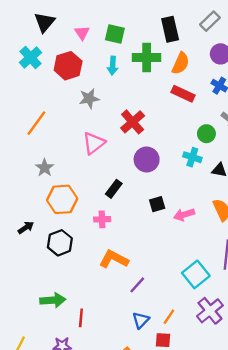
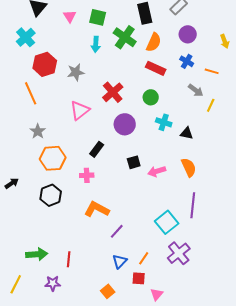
green cross: (147, 57) -> (125, 37), turned 35
red hexagon: (68, 66) -> (45, 64), moved
orange line: (36, 123) -> (31, 93), turned -60
green circle: (206, 134) -> (151, 97), moved
black arrow: (26, 228) -> (12, 183), moved
green arrow: (53, 300) -> (37, 254), moved

